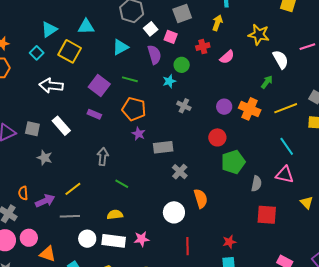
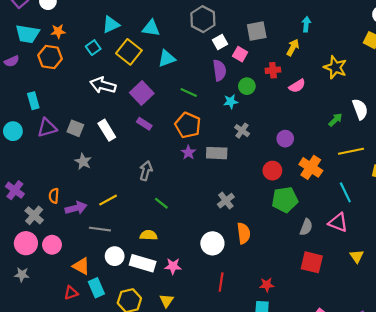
cyan triangle: (120, 47) -> (167, 58), moved
white semicircle: (281, 59) -> (360, 109), moved
purple square: (99, 86) -> (142, 93), moved
orange cross: (250, 109) -> (311, 167), moved
gray rectangle: (163, 147) -> (217, 153), moved
orange triangle: (48, 254) -> (81, 266), moved

